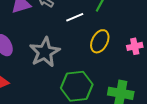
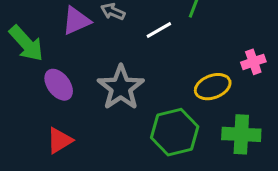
yellow ellipse: (100, 41) -> (213, 87), moved, turned 50

